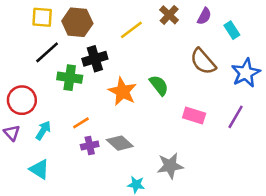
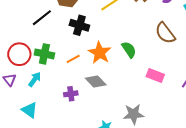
black cross: (95, 59) -> (79, 25), turned 30
green cross: (70, 78) -> (44, 54), moved
orange line: (81, 123) -> (73, 59), moved
gray diamond: (120, 143) -> (96, 81), moved

